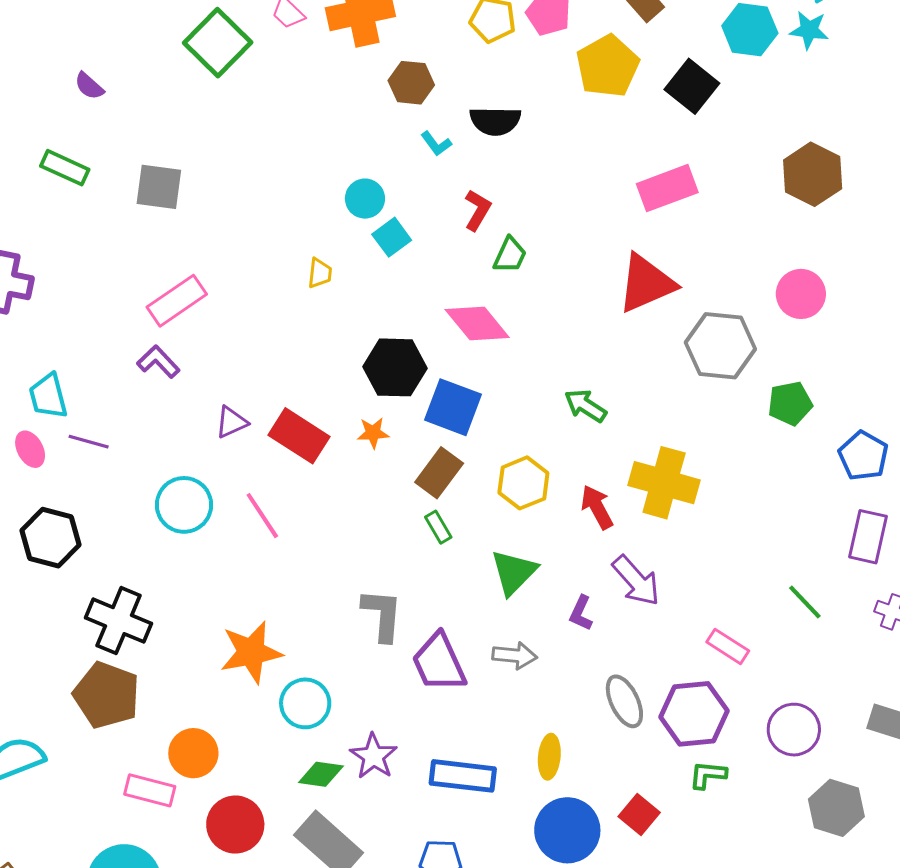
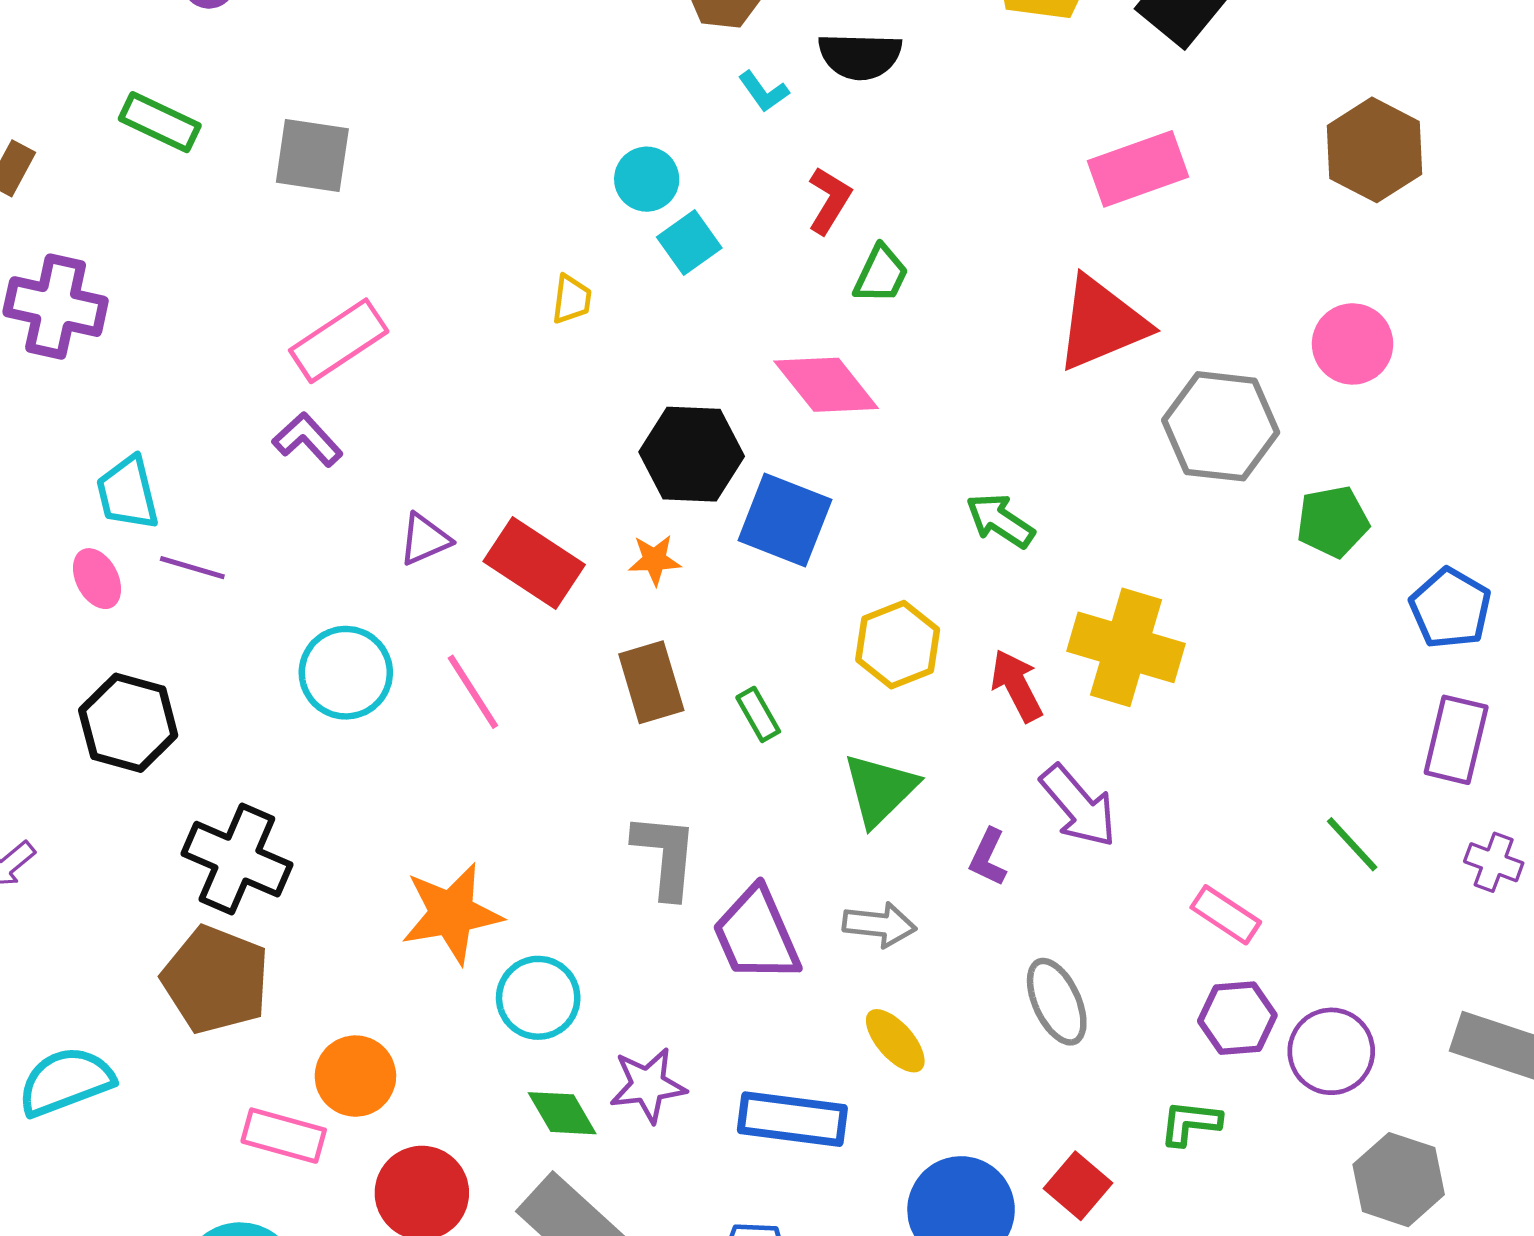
brown rectangle: (439, 473) -> (651, 682), moved, turned -54
purple hexagon: (694, 714) -> (1237, 1018), moved, size x0.7
purple star: (373, 756) -> (648, 1085), turned 30
yellow ellipse: (549, 757) -> (895, 1041), moved, turned -48
green diamond: (321, 774) -> (562, 1113), turned 51

